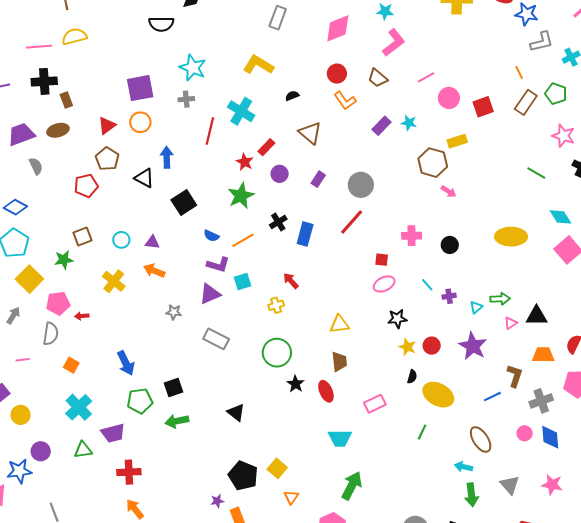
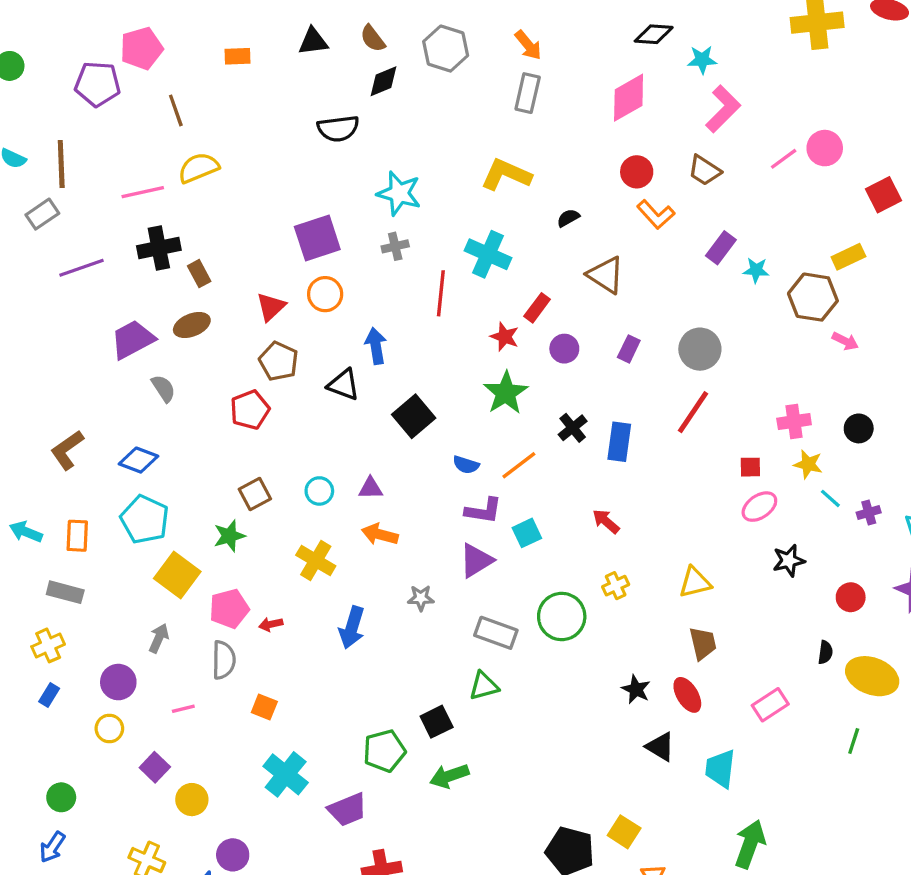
pink circle: (449, 98) -> (825, 148), moved
cyan star: (409, 123) -> (756, 270), moved
yellow cross: (276, 305) -> (616, 586), moved
yellow star: (407, 347) -> (808, 464), moved
green circle: (277, 353) -> (562, 617), moved
blue arrow: (126, 363) -> (352, 628), moved, turned 50
black triangle: (236, 413) -> (660, 747), moved
cyan trapezoid: (340, 438) -> (720, 769), turned 105
green triangle: (83, 450) -> (484, 686), moved

